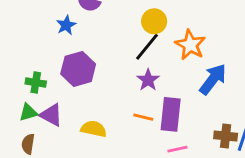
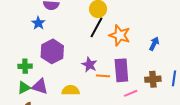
orange star: (190, 45) -> (120, 35), moved
blue arrow: (213, 79) -> (154, 44), moved, size x0.6
purple star: (148, 80) -> (89, 65), moved
brown cross: (226, 136) -> (153, 79), moved

